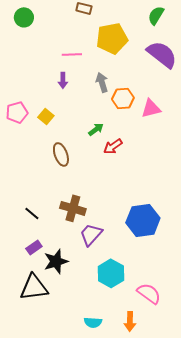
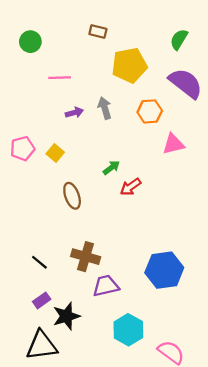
pink line: (72, 54) -> (60, 78), moved
purple arrow: (63, 80) -> (74, 113), turned -105
gray arrow: (102, 82) -> (105, 108), moved
orange hexagon: (123, 98) -> (150, 111), moved
purple trapezoid: (91, 234) -> (106, 286), turned 35

